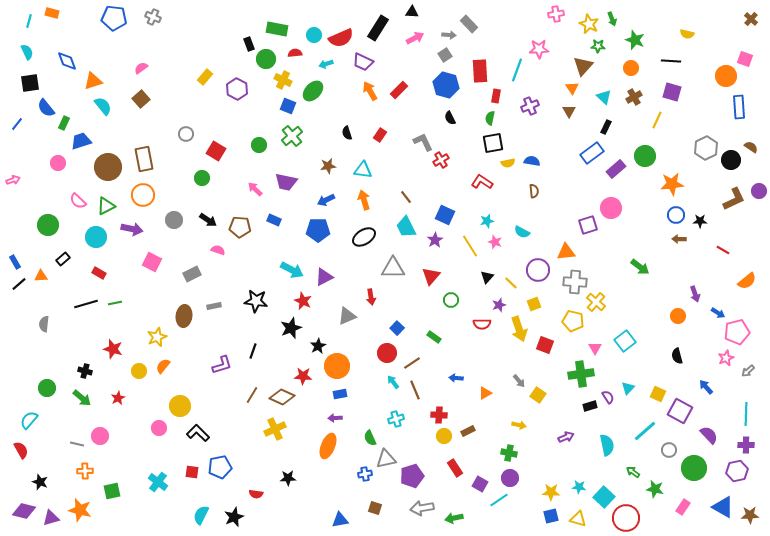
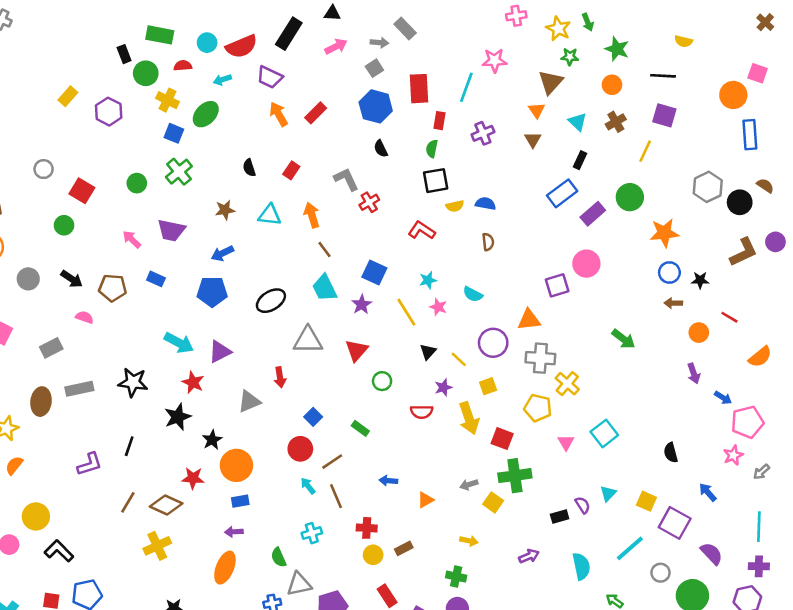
orange arrow: (364, 200) -> (312, 215), moved
gray rectangle: (214, 306) -> (79, 389), size x1.5
orange circle: (678, 316) -> (699, 333), moved
green cross: (581, 374) -> (515, 476), moved
gray arrow: (519, 381) -> (469, 485), turned 112

